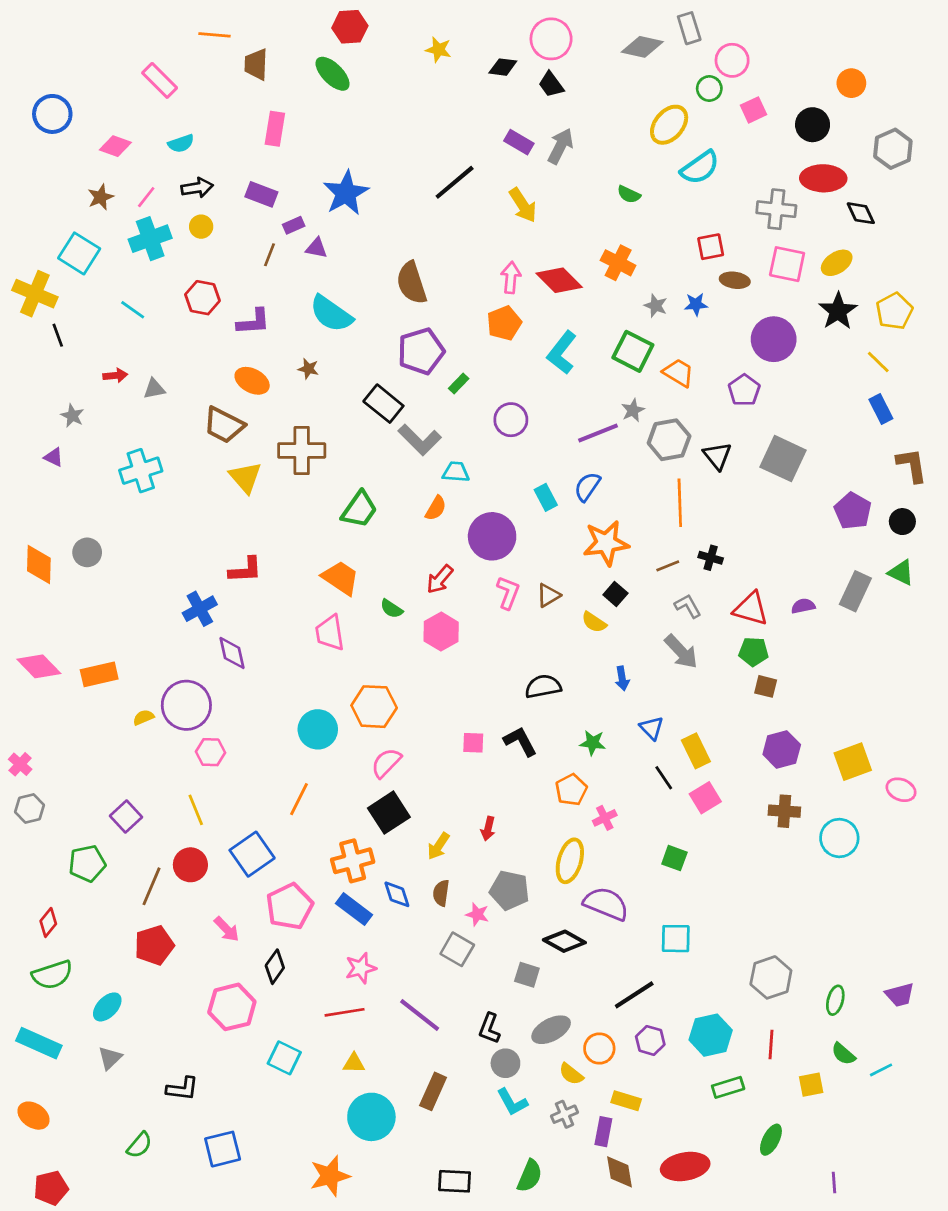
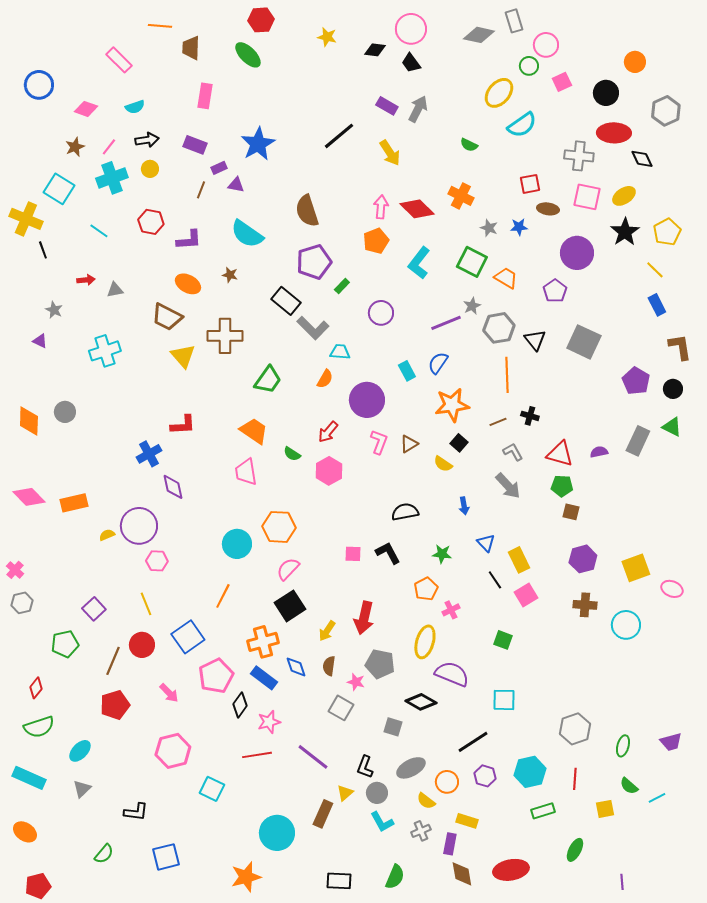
red arrow: (488, 829) -> (364, 618), size x1.8
black diamond: (275, 967) -> (240, 705), moved
yellow triangle: (354, 1063) -> (345, 793), moved, turned -42

